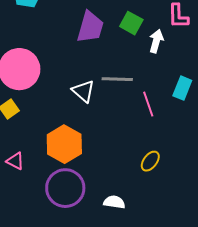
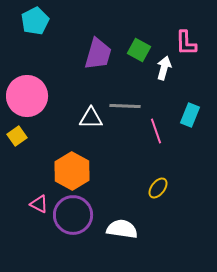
white triangle: (83, 91) -> (91, 118), turned -40
pink triangle: (15, 161) -> (39, 204), moved
white semicircle: (114, 202) -> (122, 229), size x1.4

